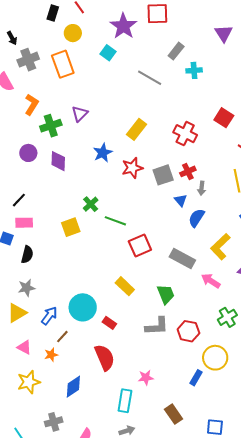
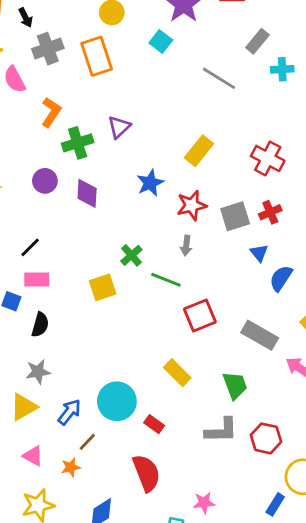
gray arrow: (202, 188) -> (186, 246), moved

